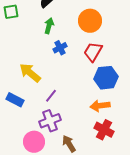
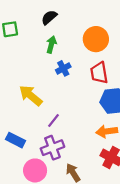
red trapezoid: (93, 52) -> (99, 73), turned -40
blue rectangle: (15, 100) -> (16, 140), moved

